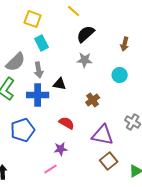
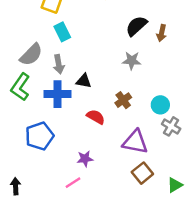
black semicircle: (86, 34) -> (136, 26), moved
gray star: (85, 60) -> (132, 61), moved
cyan circle: (120, 75) -> (160, 105), moved
red semicircle: (67, 123) -> (96, 117), moved

